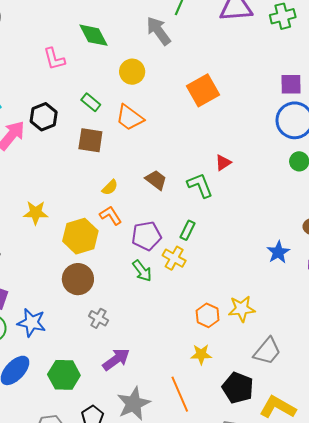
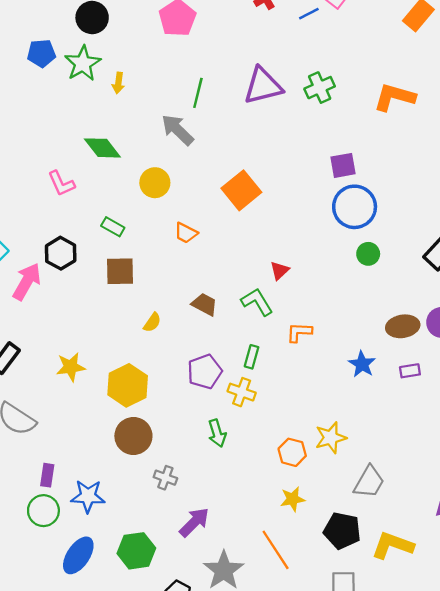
orange trapezoid: (130, 118) -> (186, 233), moved, size x0.7
orange L-shape: (111, 215) -> (299, 332), moved, turned -45
green arrow: (142, 271) -> (217, 433), moved, turned 30

